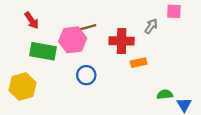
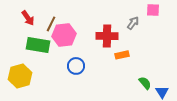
brown line: (87, 27) -> (51, 24), moved, turned -49
green semicircle: (165, 94) -> (145, 83), turned 56

